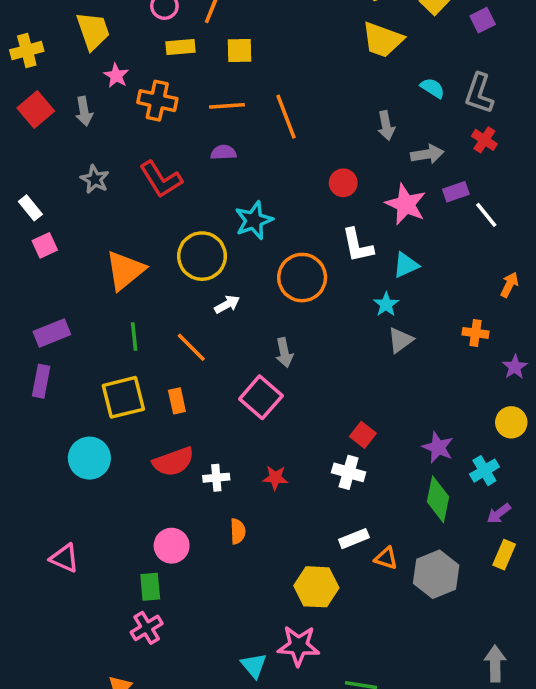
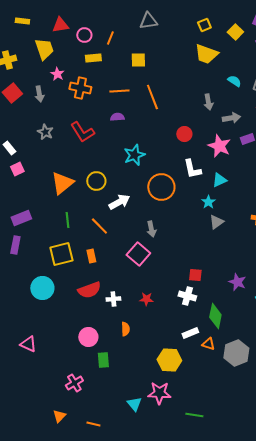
yellow square: (240, 51) -> (138, 60), moved
yellow circle: (202, 256) -> (96, 181), moved, size x0.7
white arrow: (227, 304) -> (119, 202), size x1.5
red square: (363, 435) -> (195, 275), turned -32
green diamond: (438, 499) -> (215, 316), moved
green rectangle: (150, 587) -> (103, 360), moved

